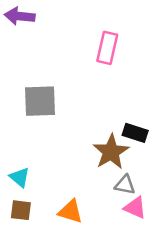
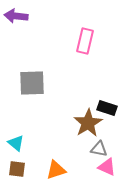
orange triangle: (70, 212) -> (56, 170), turned -35

